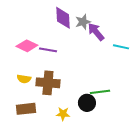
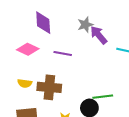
purple diamond: (63, 18) -> (43, 23), moved
purple line: (48, 50) -> (63, 53), moved

